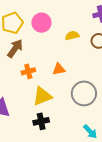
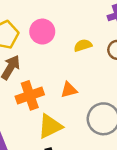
orange cross: (28, 71) -> (30, 95), size x1.5

